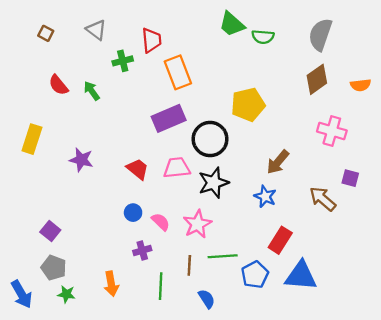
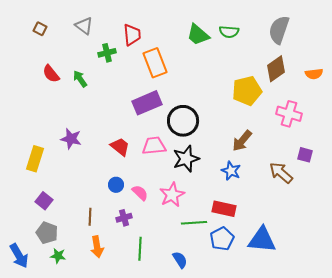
green trapezoid: (232, 24) -> (198, 35), moved
yellow pentagon: (248, 105) -> (247, 91), moved
yellow rectangle: (32, 139) -> (35, 159), moved
red rectangle: (280, 240) -> (224, 209), moved, turned 70
brown line: (189, 265) -> (90, 217), moved

